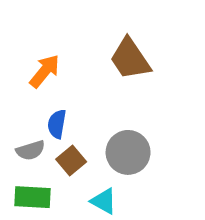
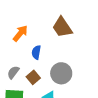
blue semicircle: (57, 124) -> (36, 52), moved
gray semicircle: (30, 150) -> (13, 72), turned 144

